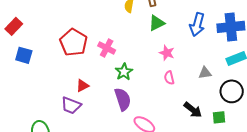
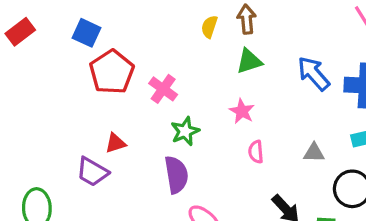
blue arrow: (197, 24) -> (314, 74), turned 115
pink star: (167, 53) -> (242, 111), moved
blue square: (24, 55) -> (86, 33), moved

